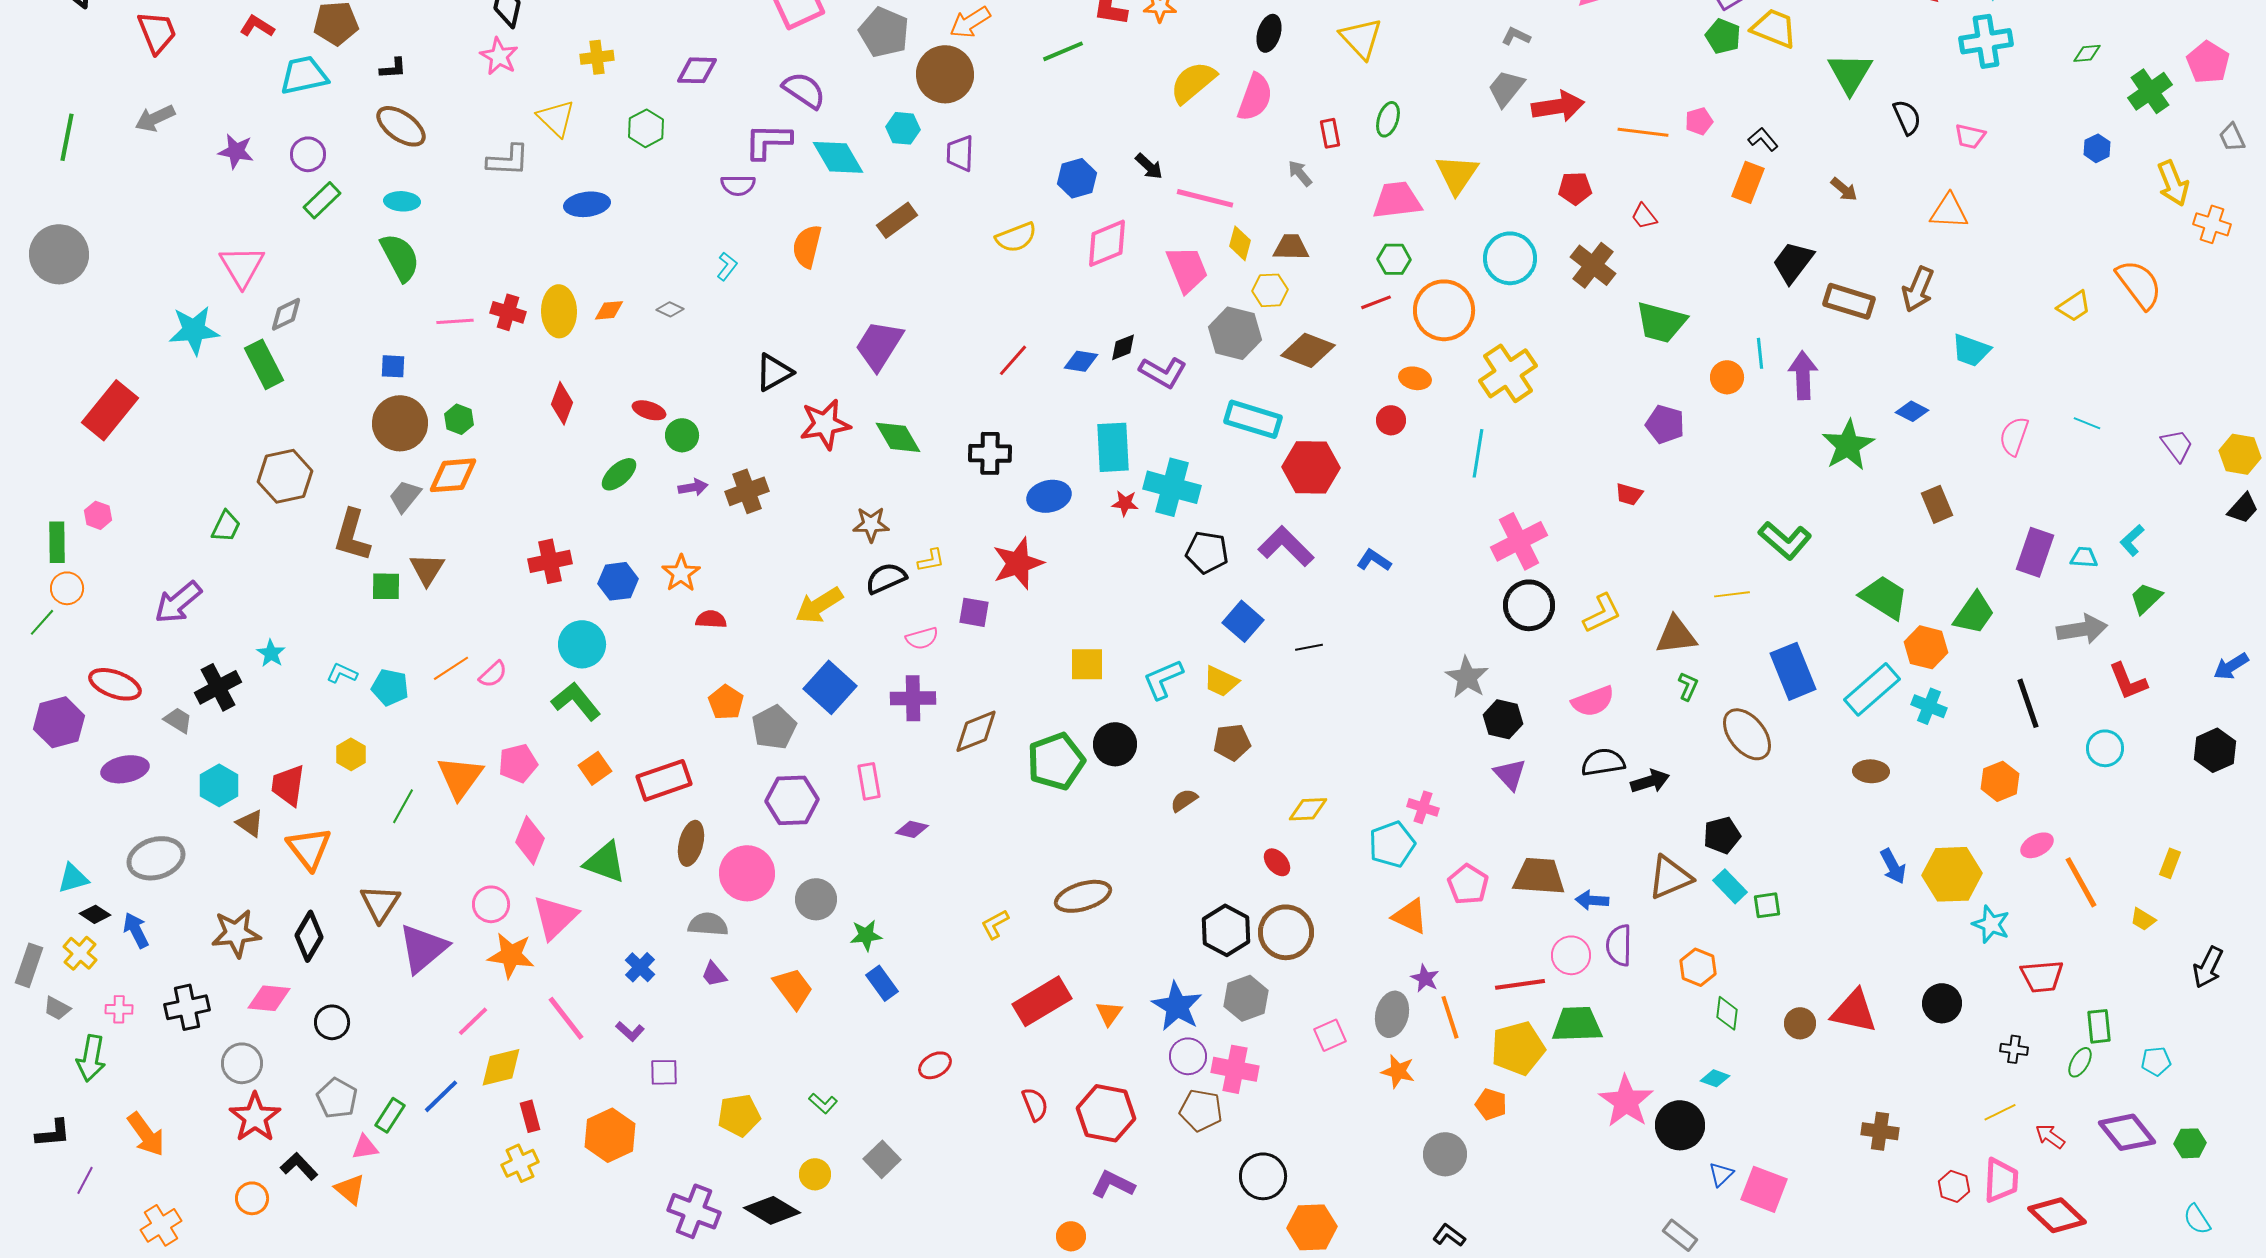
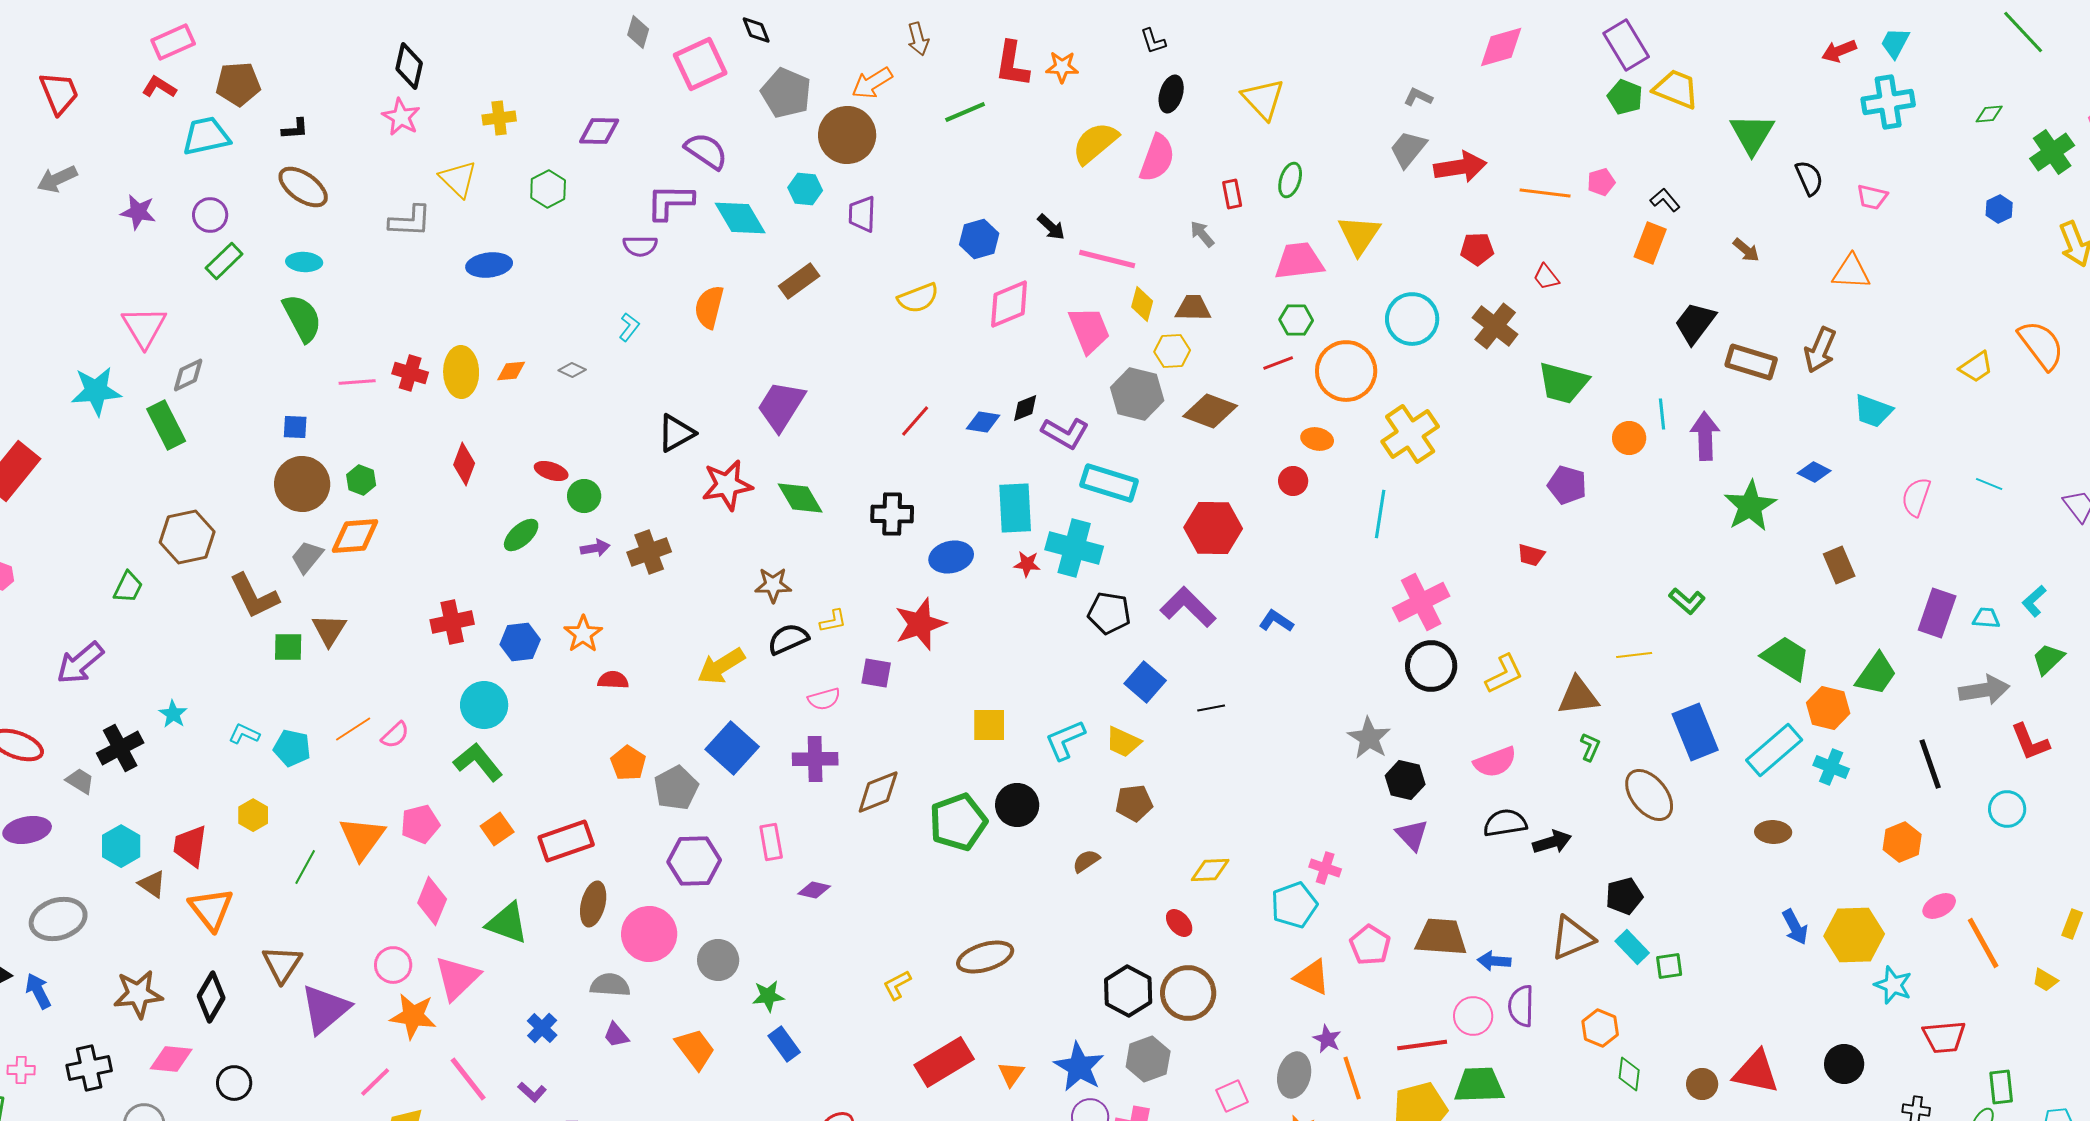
cyan rectangle: (1253, 419) -> (1109, 483), moved
brown L-shape: (352, 535) -> (254, 596), turned -42
green L-shape: (1785, 540) -> (1687, 601), size x0.7

